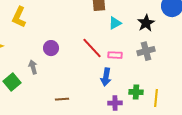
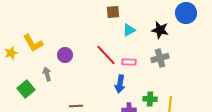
yellow L-shape: (19, 17) -> (33, 43), moved, turned -55
black star: (146, 23) -> (160, 30), turned -30

